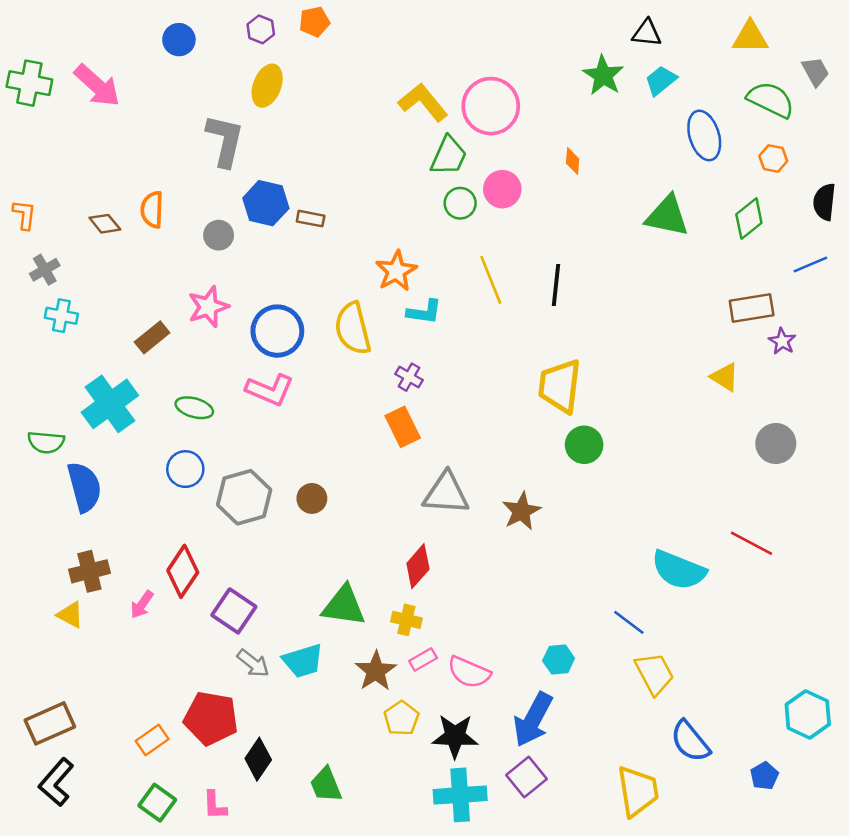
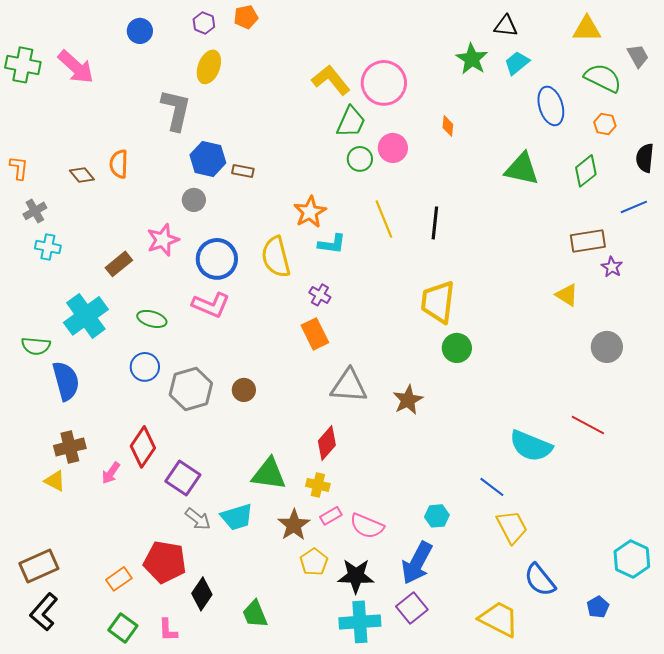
gray circle: (219, 235) -> (194, 200), moved
yellow trapezoid: (638, 791) -> (499, 619), turned -54

